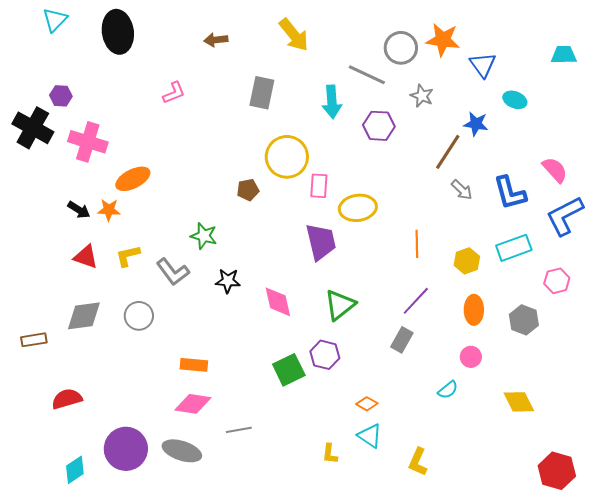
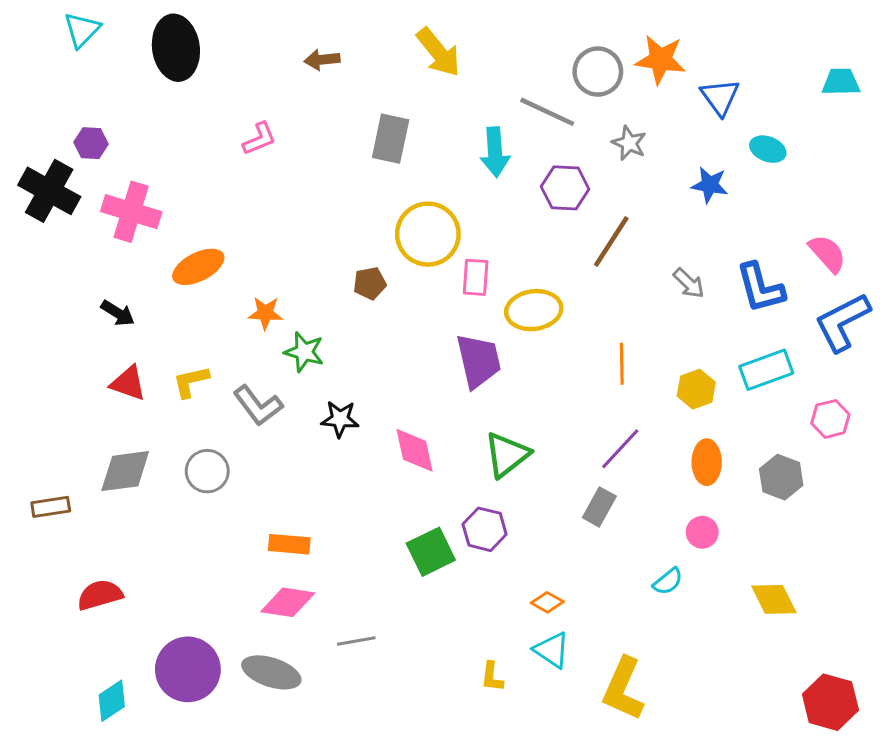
brown line: (448, 152) -> (611, 242), moved
orange star: (109, 210) -> (265, 313), moved
yellow L-shape: (418, 462) -> (623, 689), size x1.5

